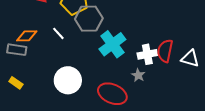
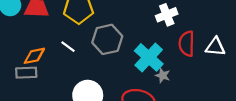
gray hexagon: (89, 19) -> (107, 39), moved
cyan cross: (112, 44) -> (149, 57), moved
white cross: (147, 54) -> (167, 15), moved

